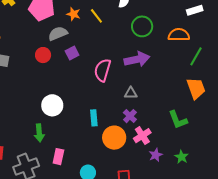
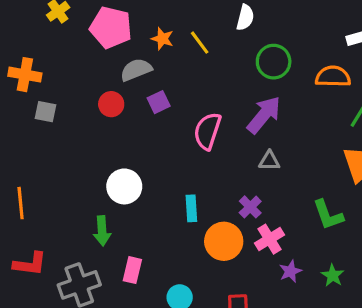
purple arrow: (137, 59) -> (264, 115), turned -40
gray triangle: (131, 93) -> (269, 161), moved

